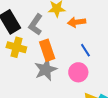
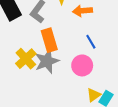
yellow cross: (16, 47) -> (26, 59), moved, turned 30

